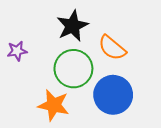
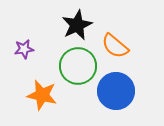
orange star: (54, 105) -> (42, 95), moved

